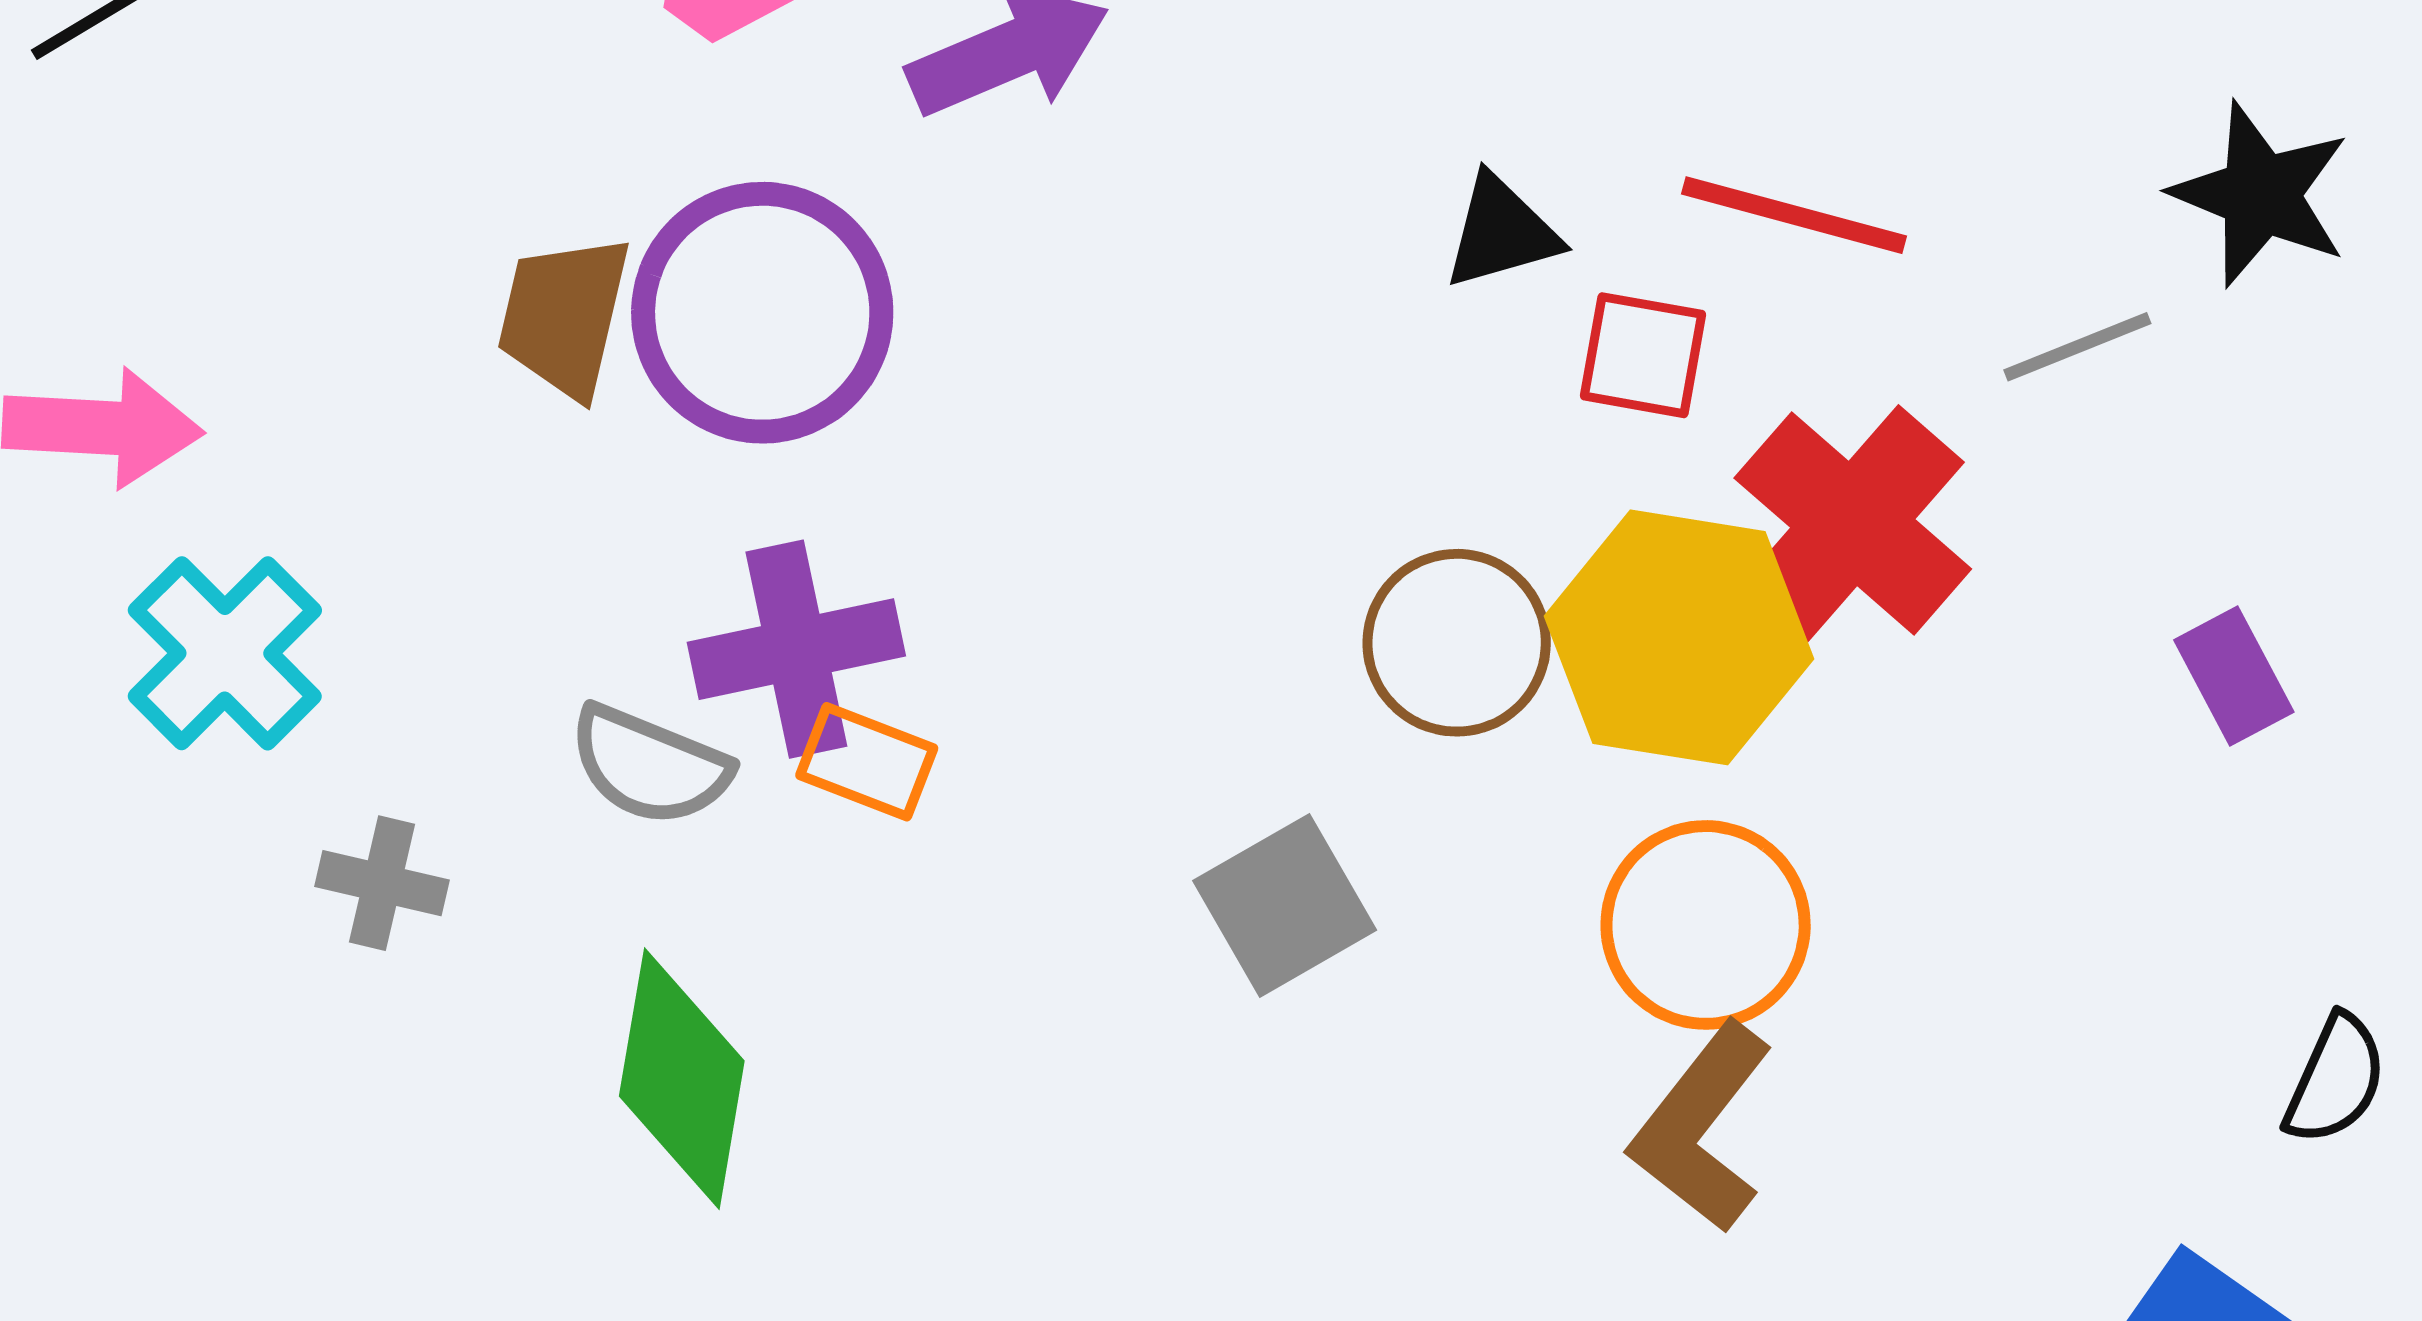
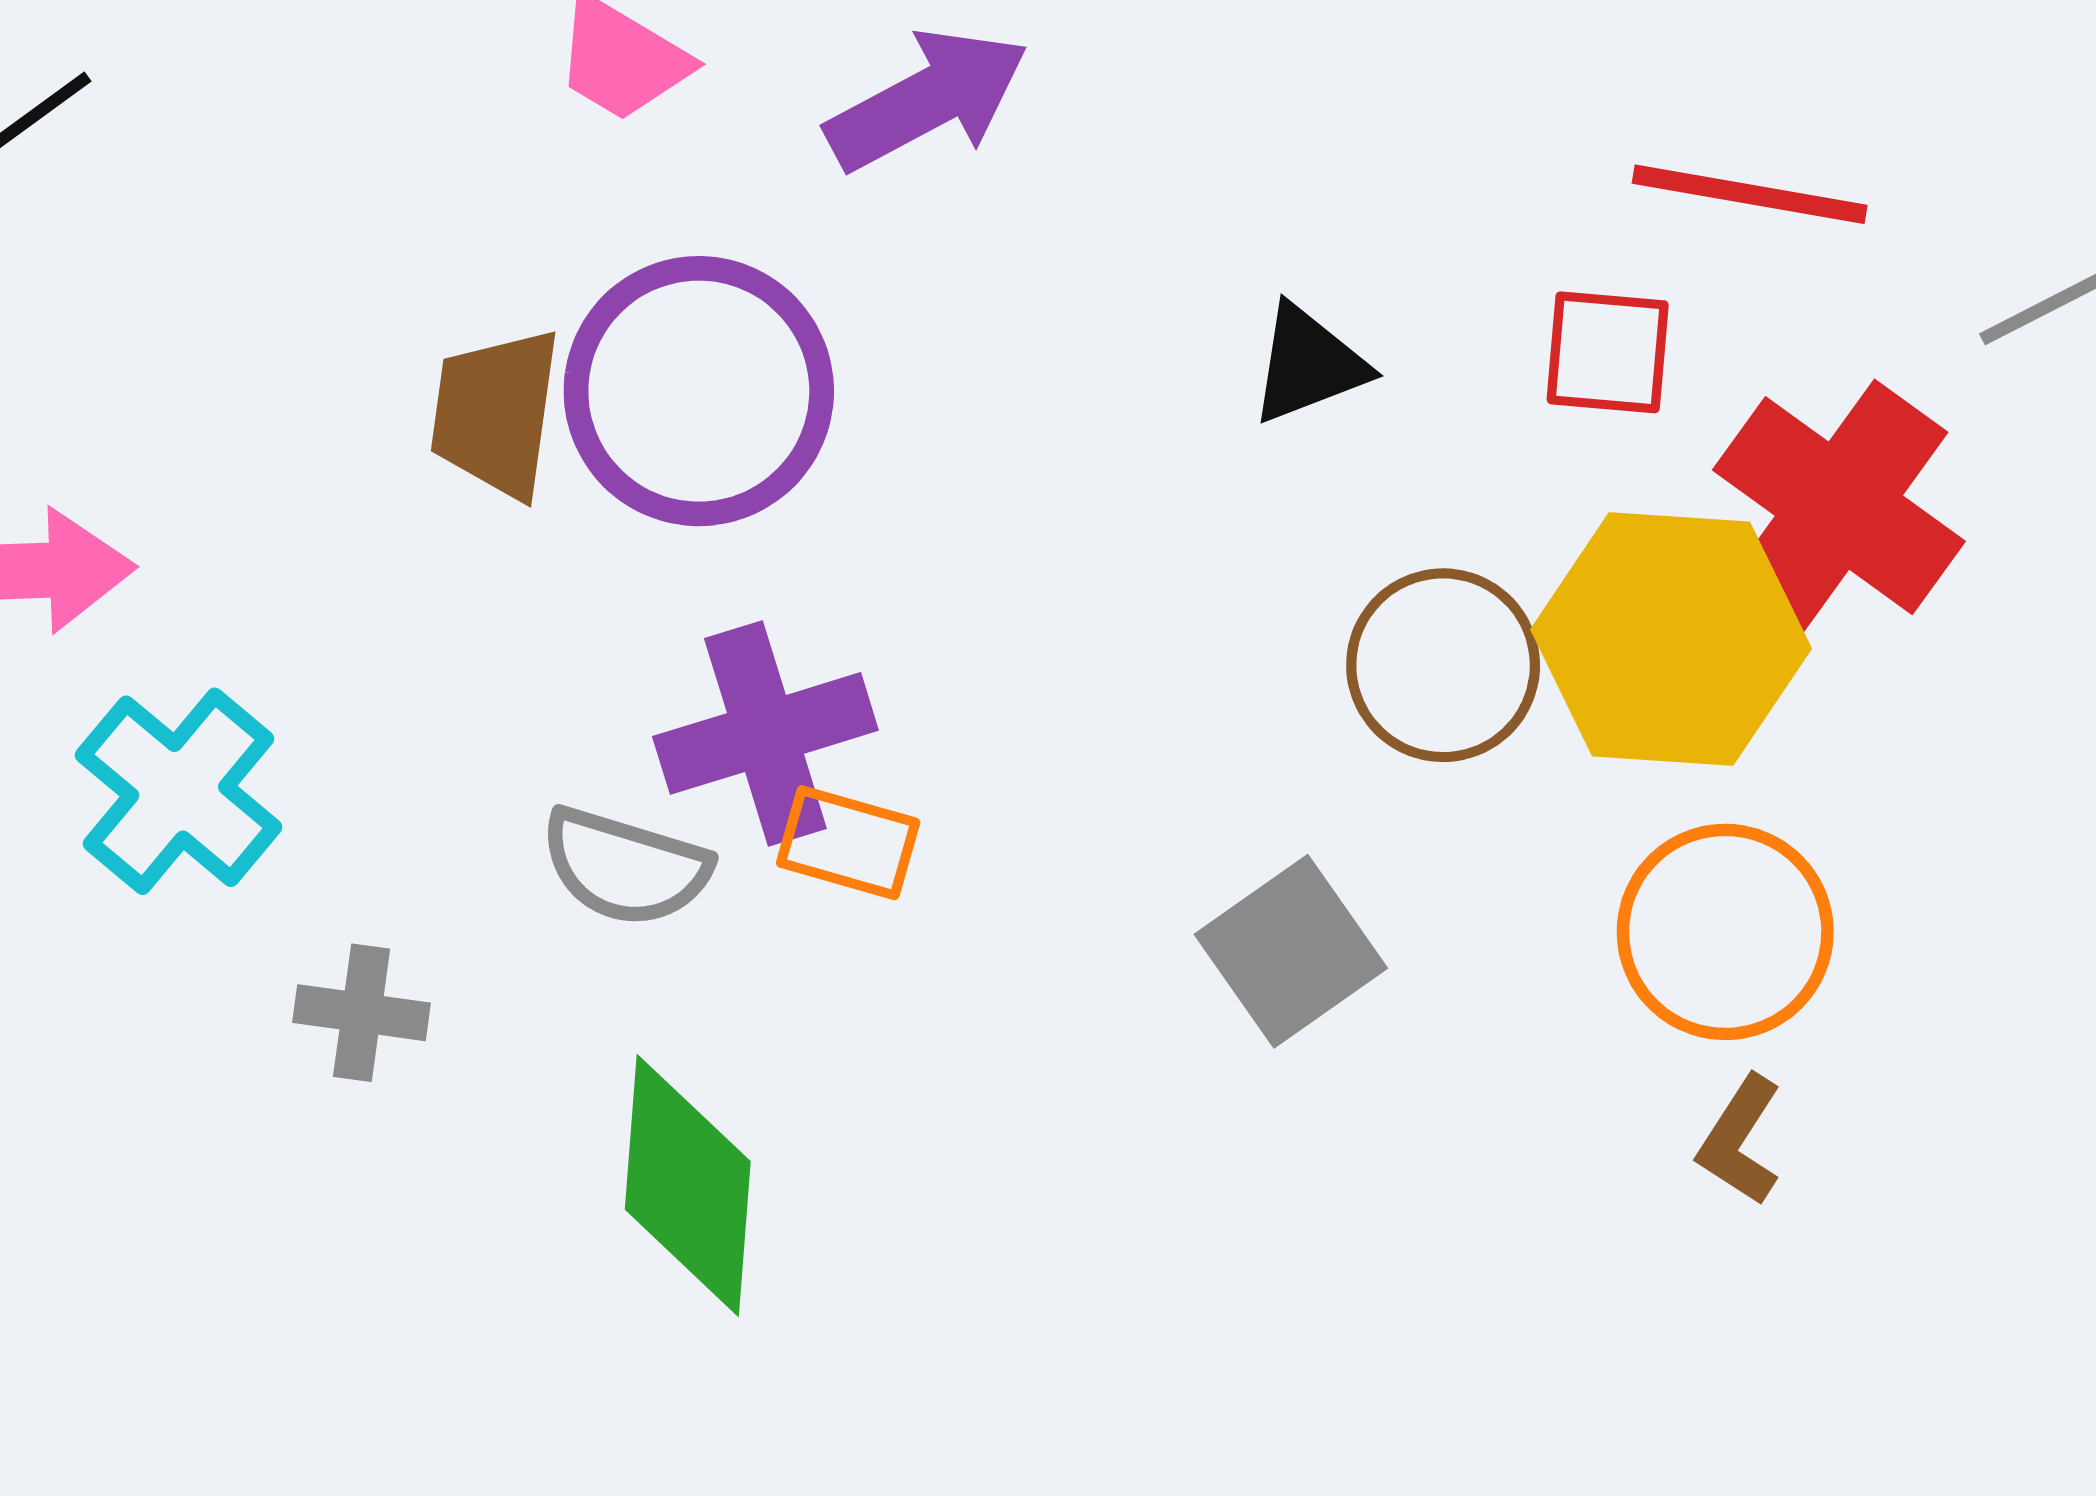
black triangle: (1501, 232) -> (1308, 364), moved
brown L-shape: (1702, 1127) -> (1740, 1140), size x0.6

